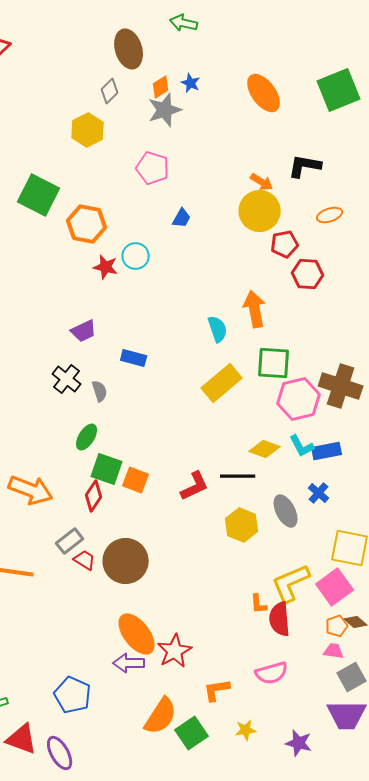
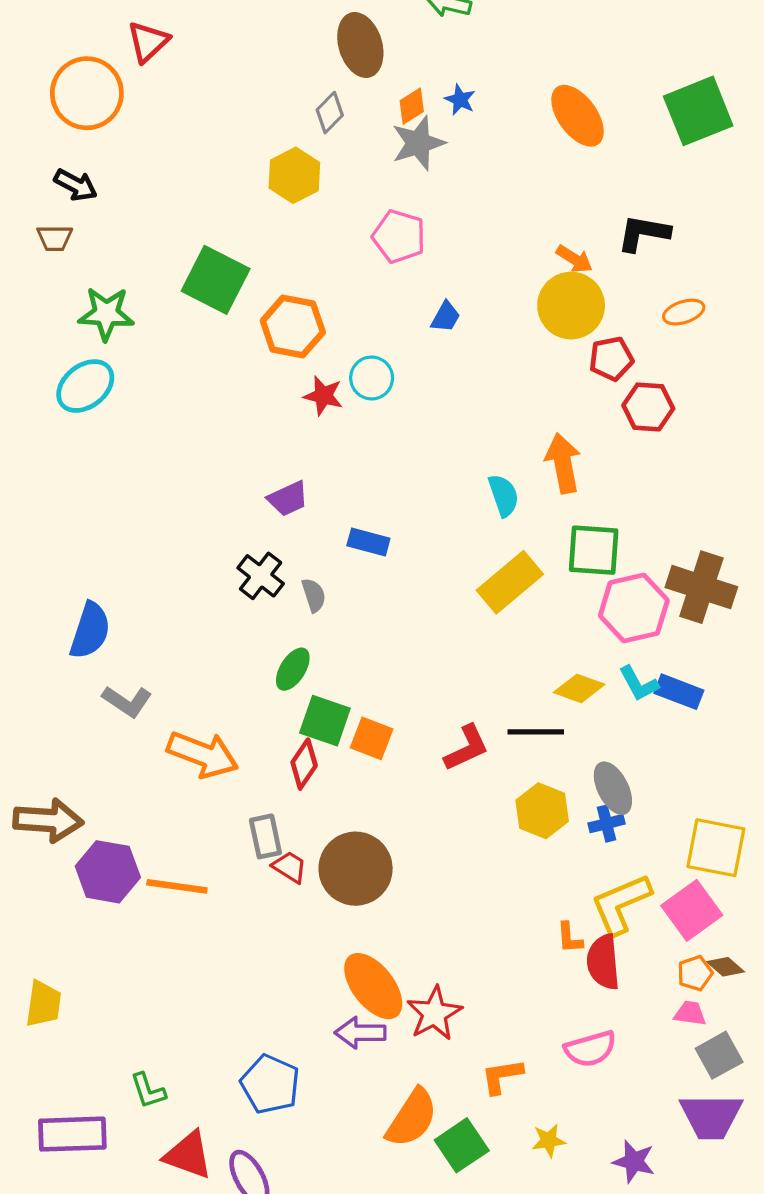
blue rectangle: (327, 451) -> (679, 692), turned 32
blue cross: (319, 493) -> (606, 824), moved, turned 35
gray rectangle: (70, 541) -> (265, 836), turned -64

